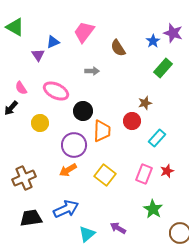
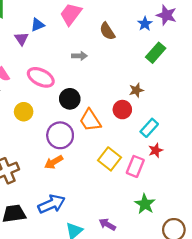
orange trapezoid: (102, 131) -> (90, 120), turned 145
red star: (167, 171) -> (156, 150), moved
yellow square: (105, 175) -> (109, 159), moved

